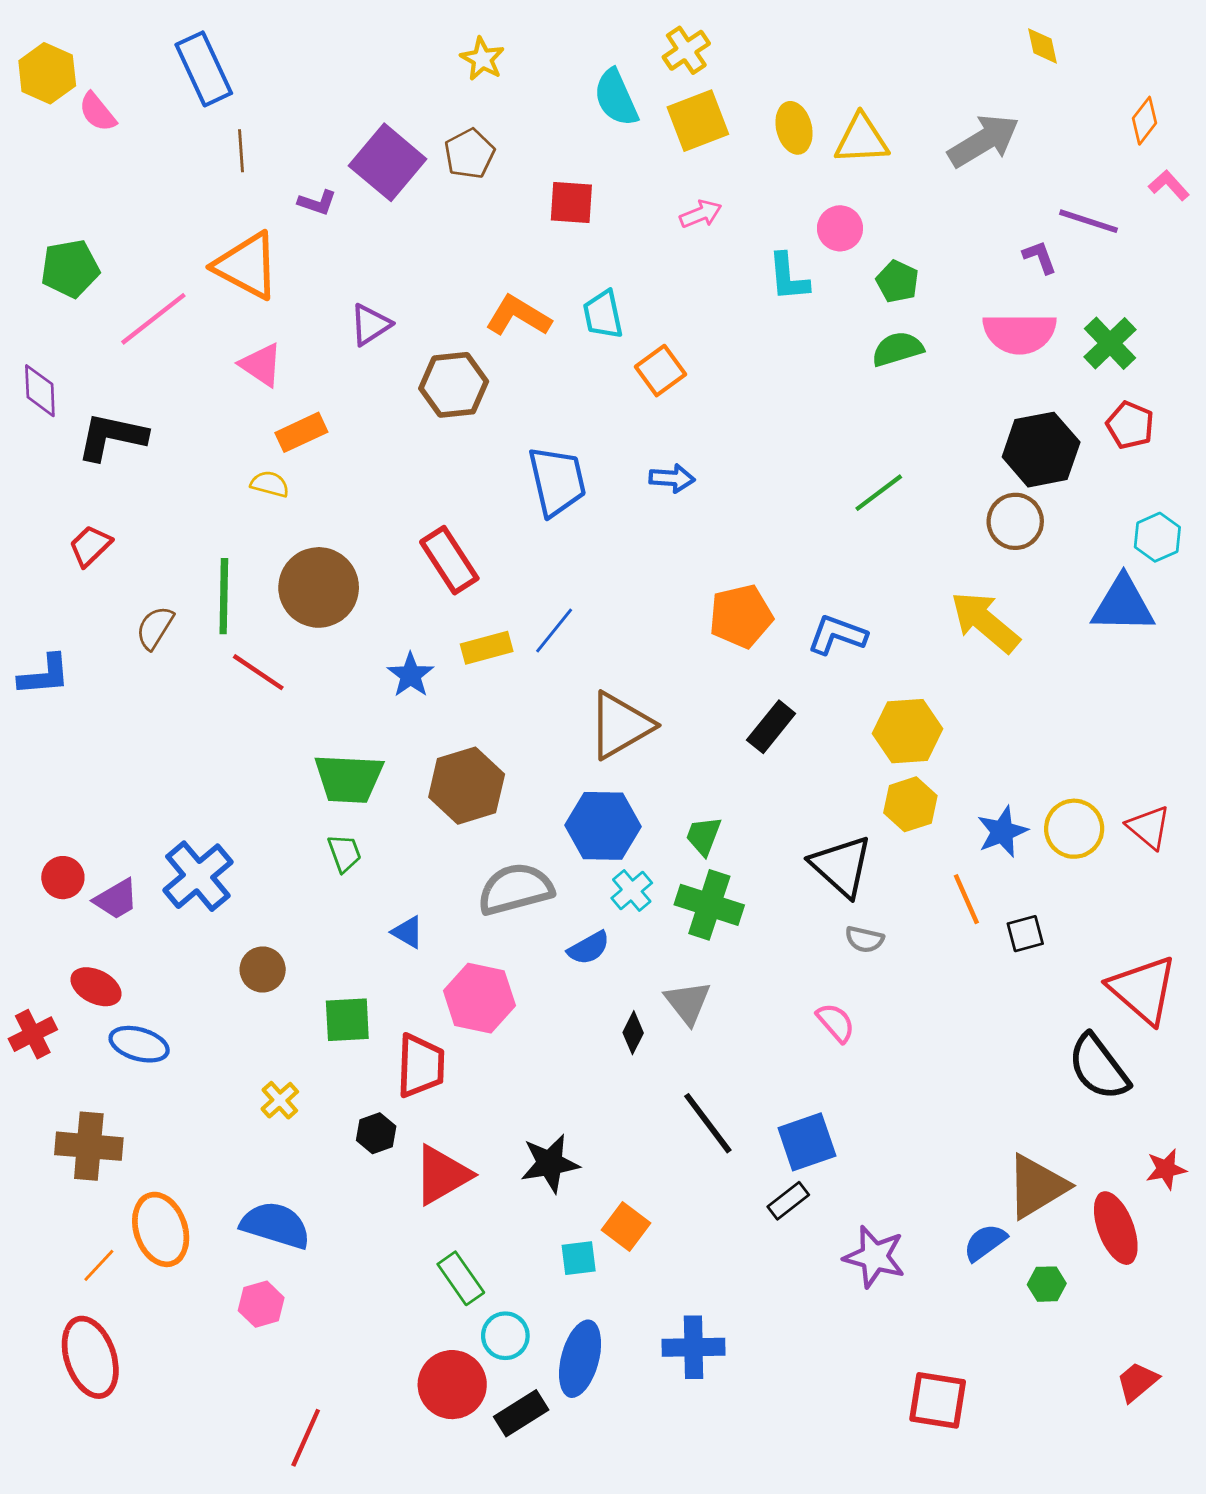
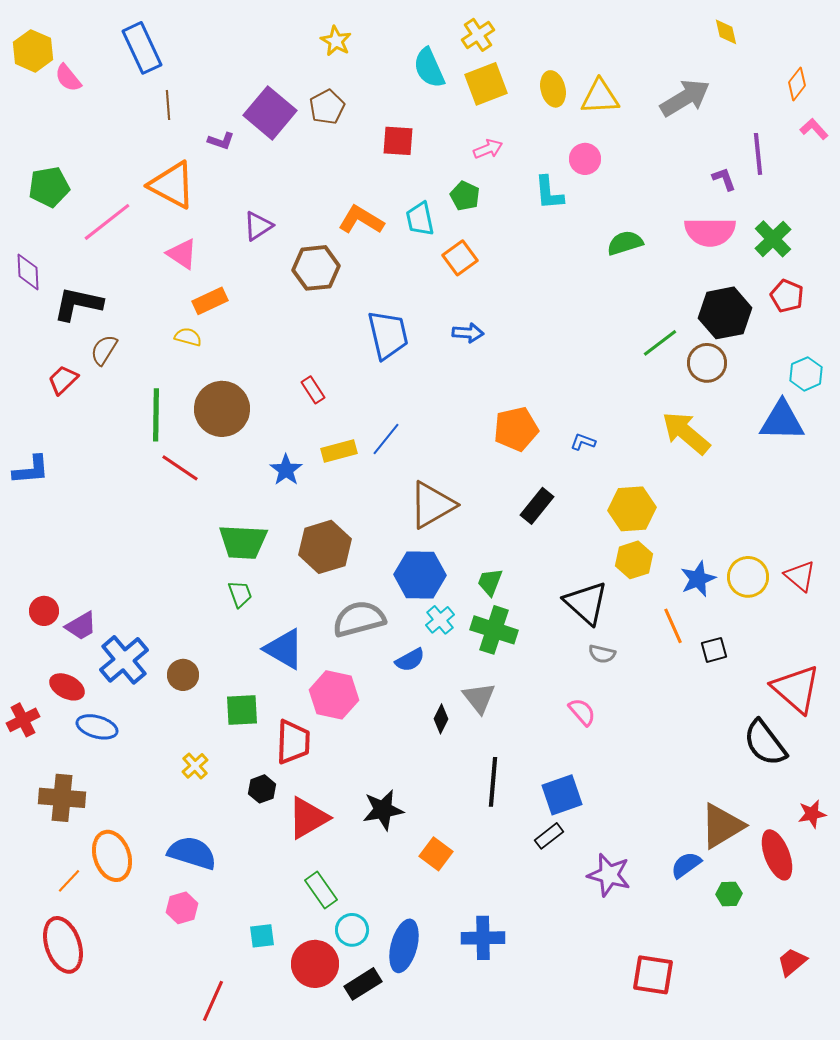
purple line: (1088, 221) -> (758, 154), turned 66
green pentagon: (897, 282) -> (465, 196), moved
green line: (879, 493) -> (660, 343), moved
red rectangle: (449, 560) -> (313, 390), size x0.6
brown semicircle: (155, 628) -> (104, 350), moved
blue L-shape: (837, 635) -> (583, 442), size x0.6
blue cross: (198, 876) -> (124, 660), moved
blue triangle: (408, 932) -> (284, 649), size x1.8
black line: (708, 1123) -> (493, 782), turned 42
cyan square: (579, 1258) -> (262, 936), moved

